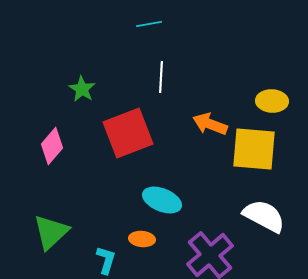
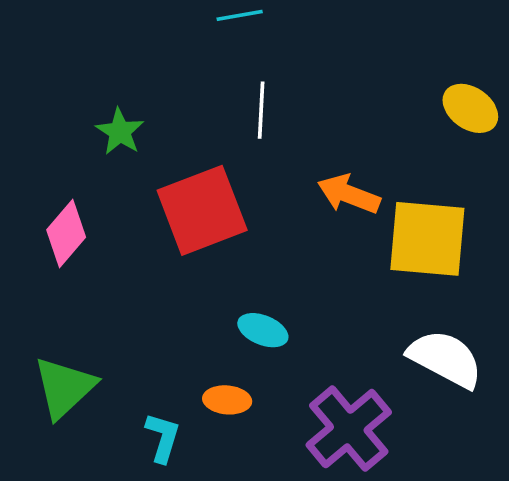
yellow ellipse: (272, 101) -> (470, 108), moved, turned 32
cyan ellipse: (162, 200) -> (263, 330), size x0.7

